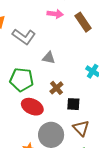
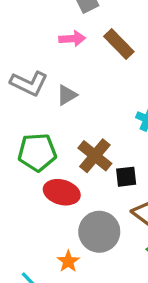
gray triangle: (49, 58) -> (67, 95), moved, turned -32
brown cross: (56, 88) -> (95, 156), size x1.5

